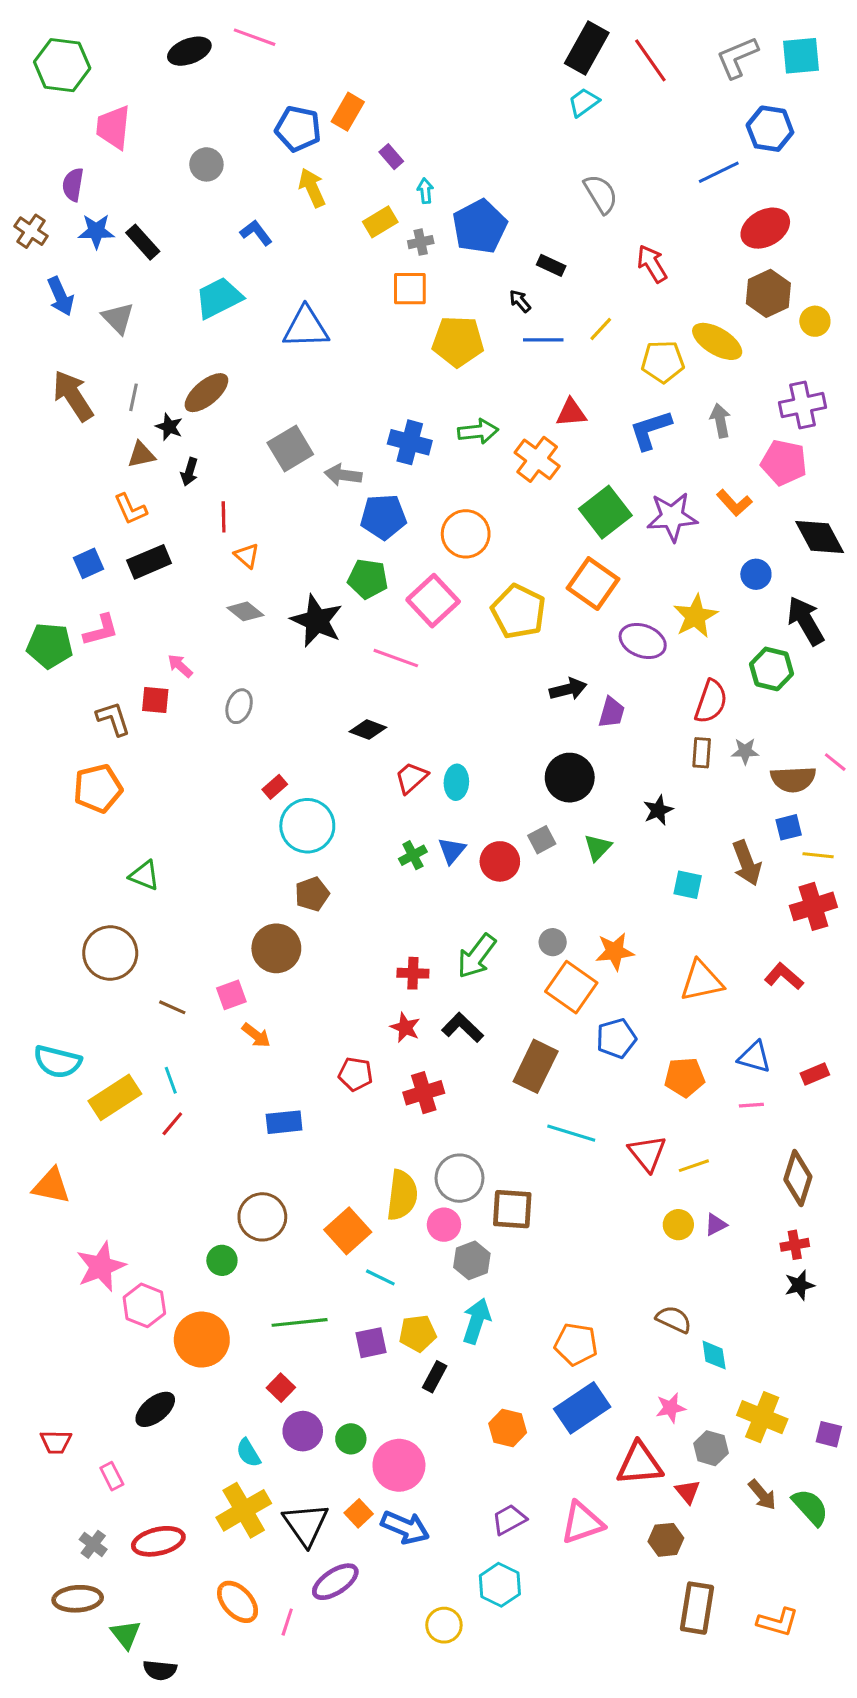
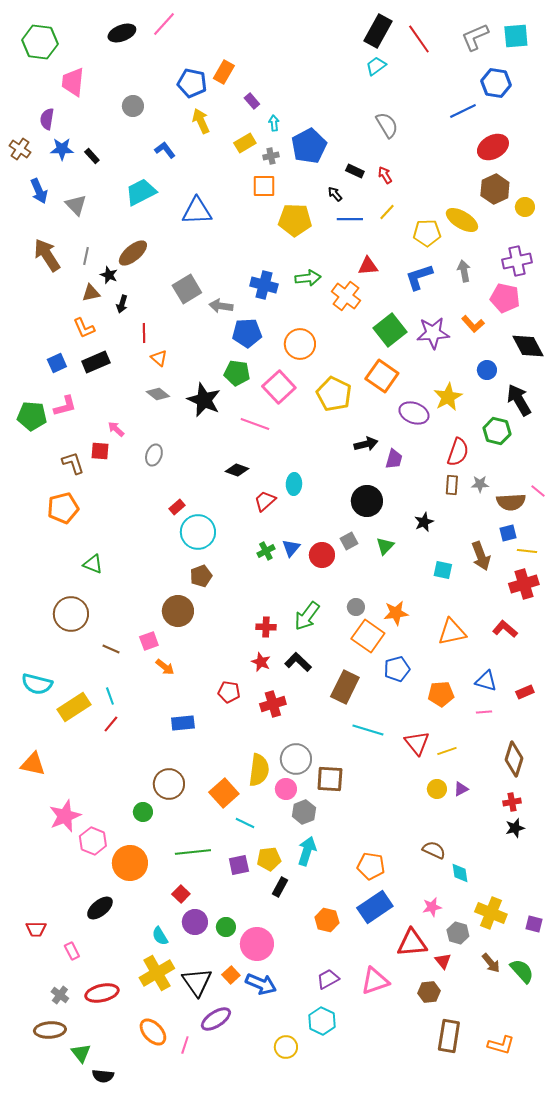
pink line: (255, 37) -> (164, 24), turned -68
black rectangle: (143, 242) -> (92, 156), size x0.7
red arrow: (652, 264) -> (385, 175), moved, size x0.7
cyan ellipse: (456, 782) -> (294, 484), moved

